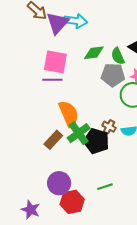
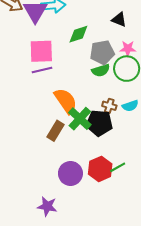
green semicircle: (118, 56) -> (101, 70), moved, turned -72
red hexagon: (72, 202) -> (100, 169), moved

